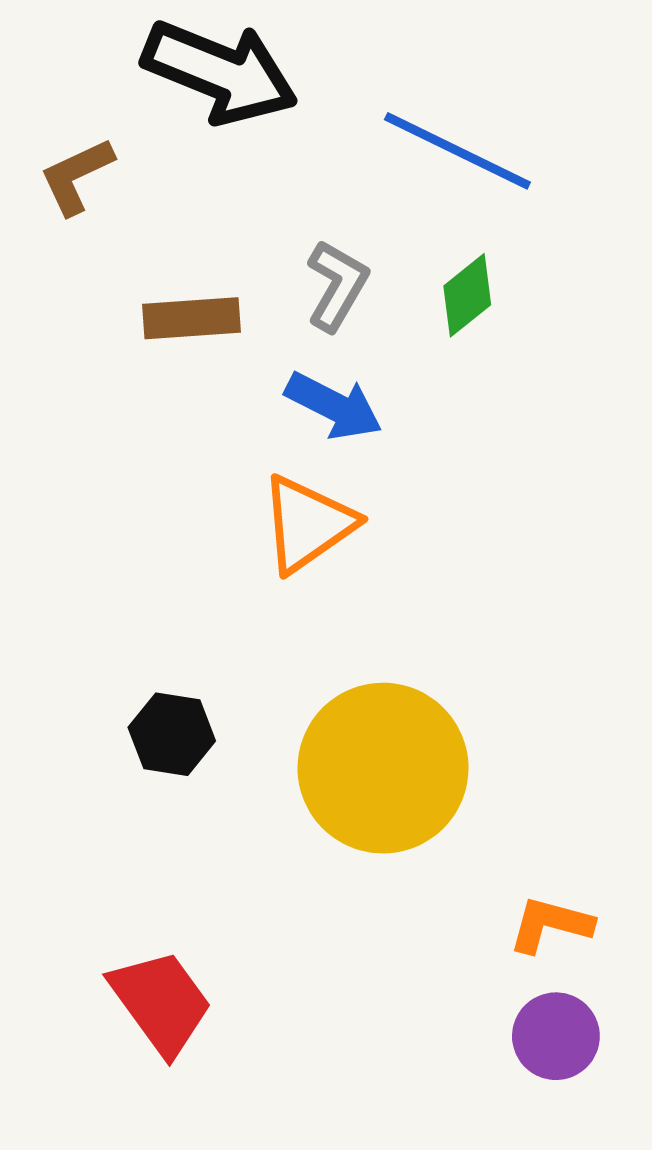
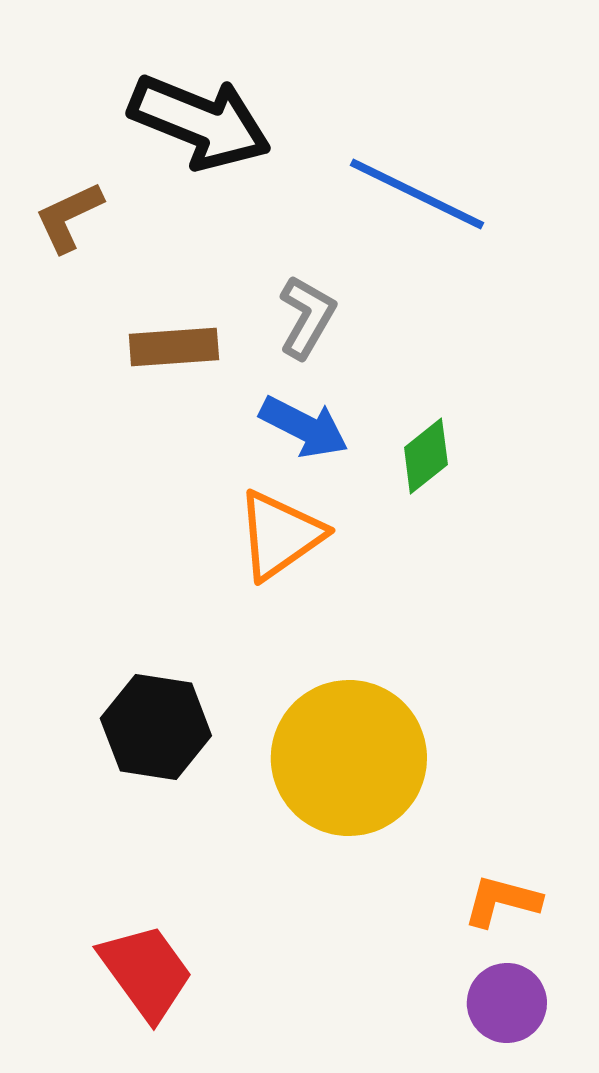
green diamond: (467, 295) -> (426, 456), moved
black hexagon: (172, 734) -> (156, 727), size x1.4

